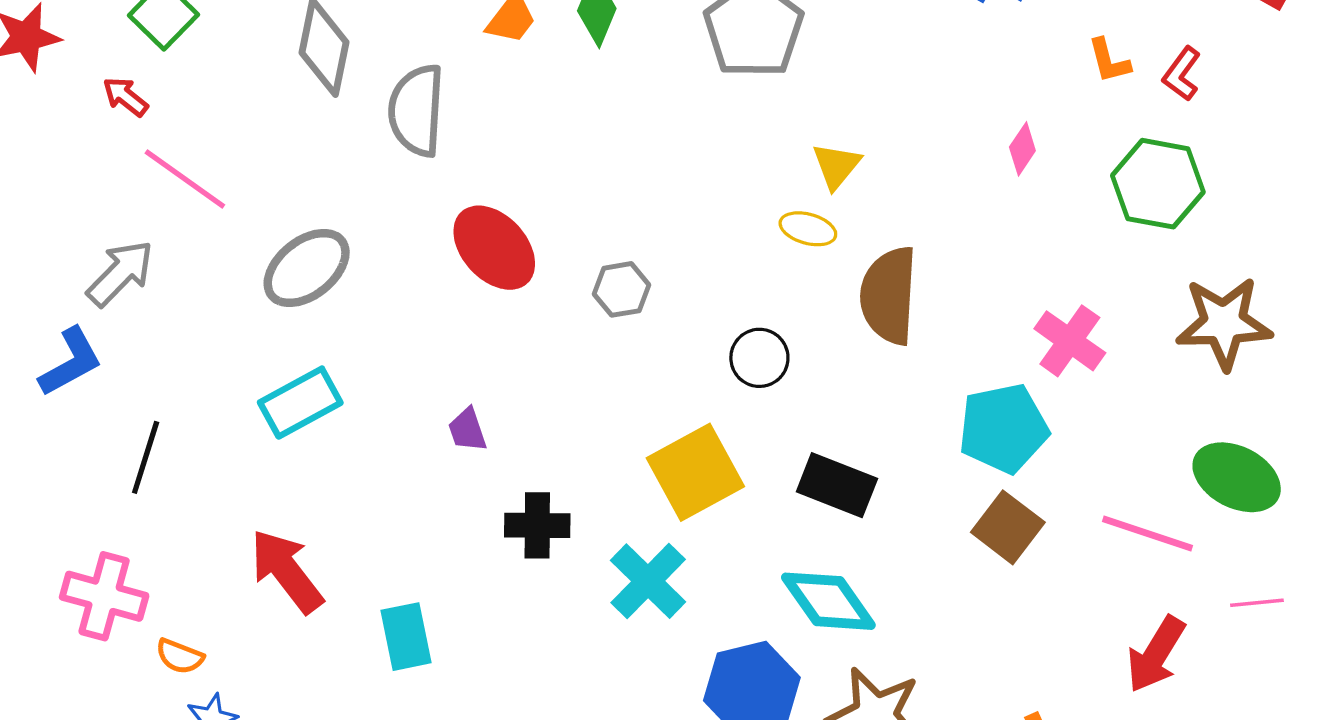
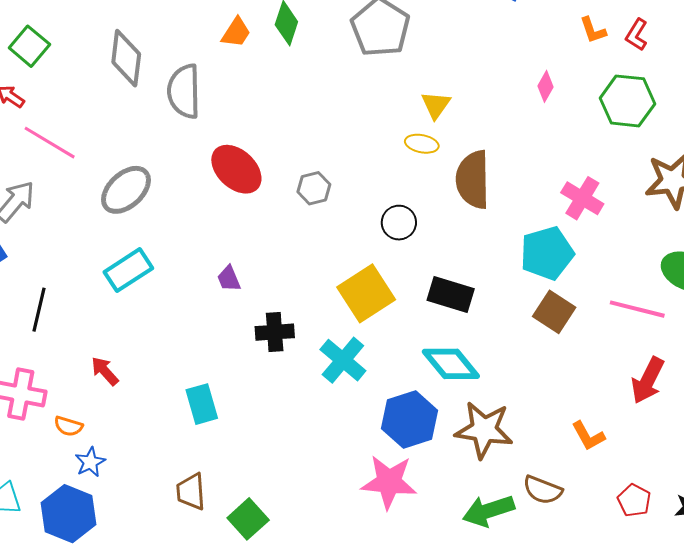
red arrow: (287, 571) -> (105, 371), moved, size x0.6

